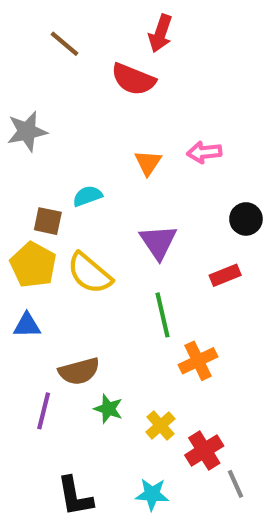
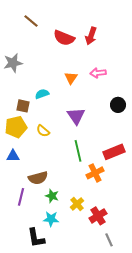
red arrow: (160, 33) -> (91, 36), moved
yellow pentagon: (33, 265) -> (16, 127), turned 30
yellow semicircle: (90, 273) -> (43, 131), size x0.6
red rectangle: (225, 275) -> (114, 152), moved, size x1.5
gray line: (236, 484) -> (109, 240), moved
cyan star: (152, 494) -> (51, 219), moved

